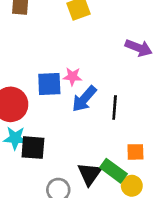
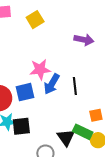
pink star: (72, 76) -> (40, 69), size x1.5
blue square: (49, 84) -> (25, 92), moved

